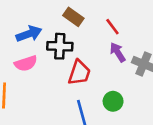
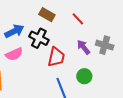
black cross: (60, 46) -> (39, 38), turned 30
purple arrow: (118, 52) -> (84, 47), moved

